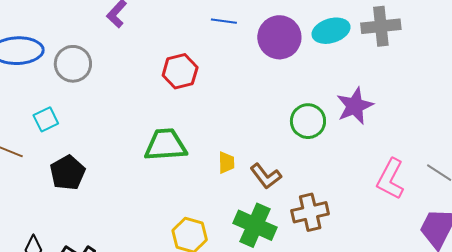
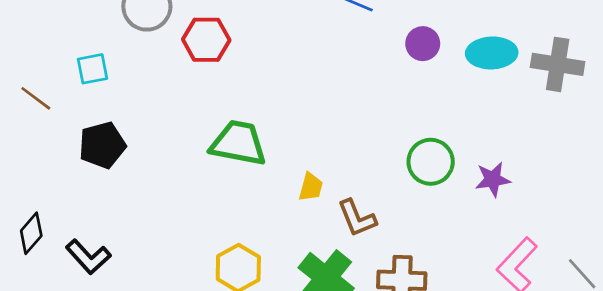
purple circle: (279, 37) -> (423, 44), size x0.6
red hexagon: (180, 71) -> (206, 40), moved
purple star: (355, 106) -> (493, 179), moved, size x0.7

